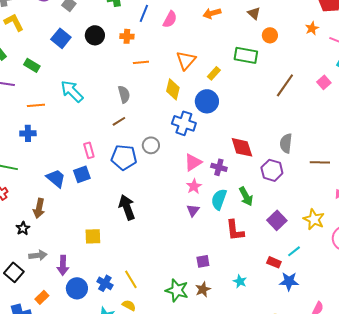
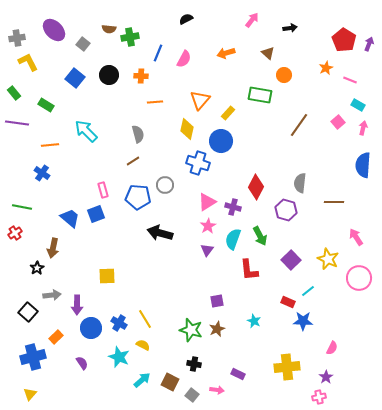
blue cross: (28, 133) -> (42, 173), turned 35
red diamond: (242, 147) -> (256, 187), turned 45
black arrow: (127, 207) -> (160, 233), moved, turned -55

